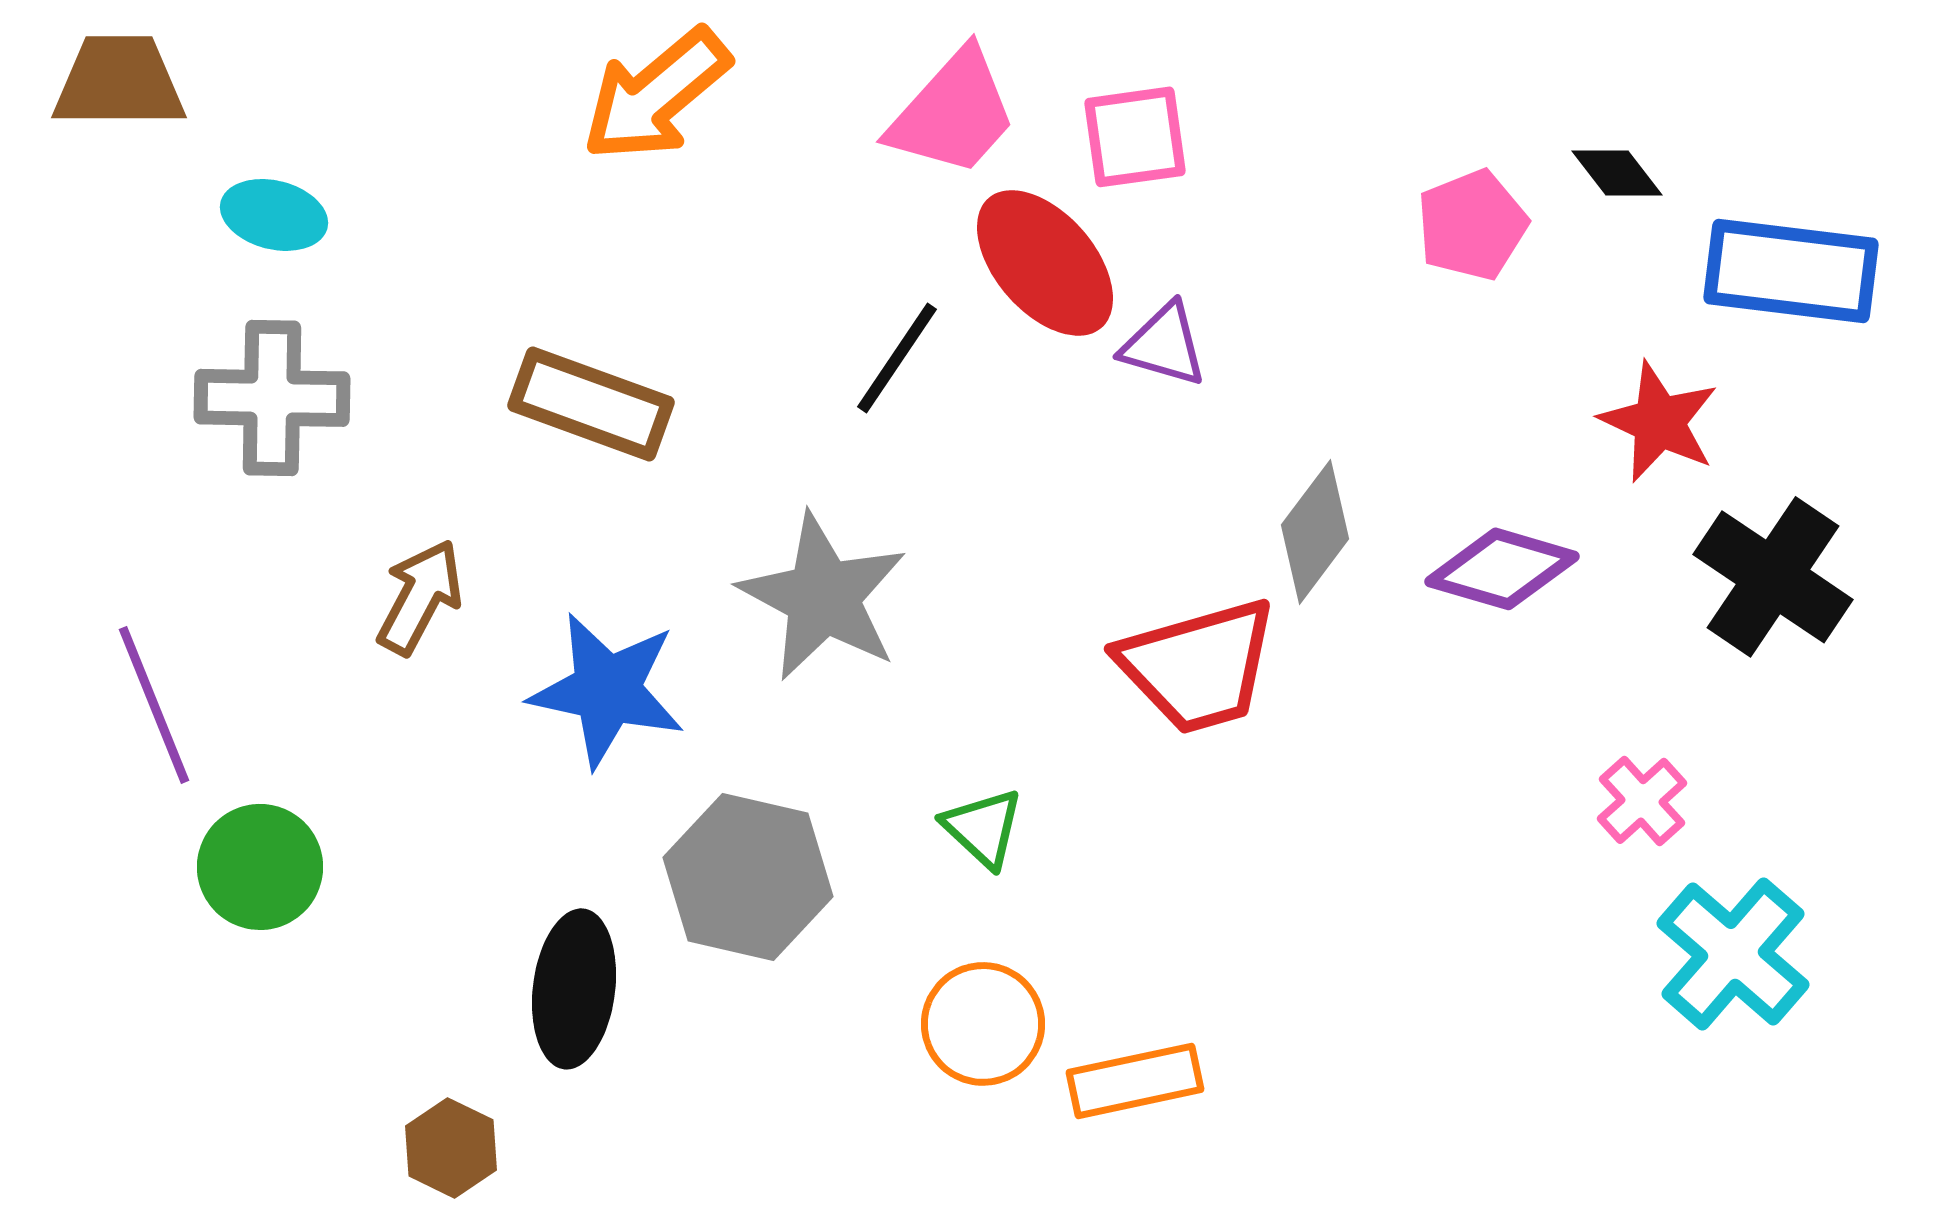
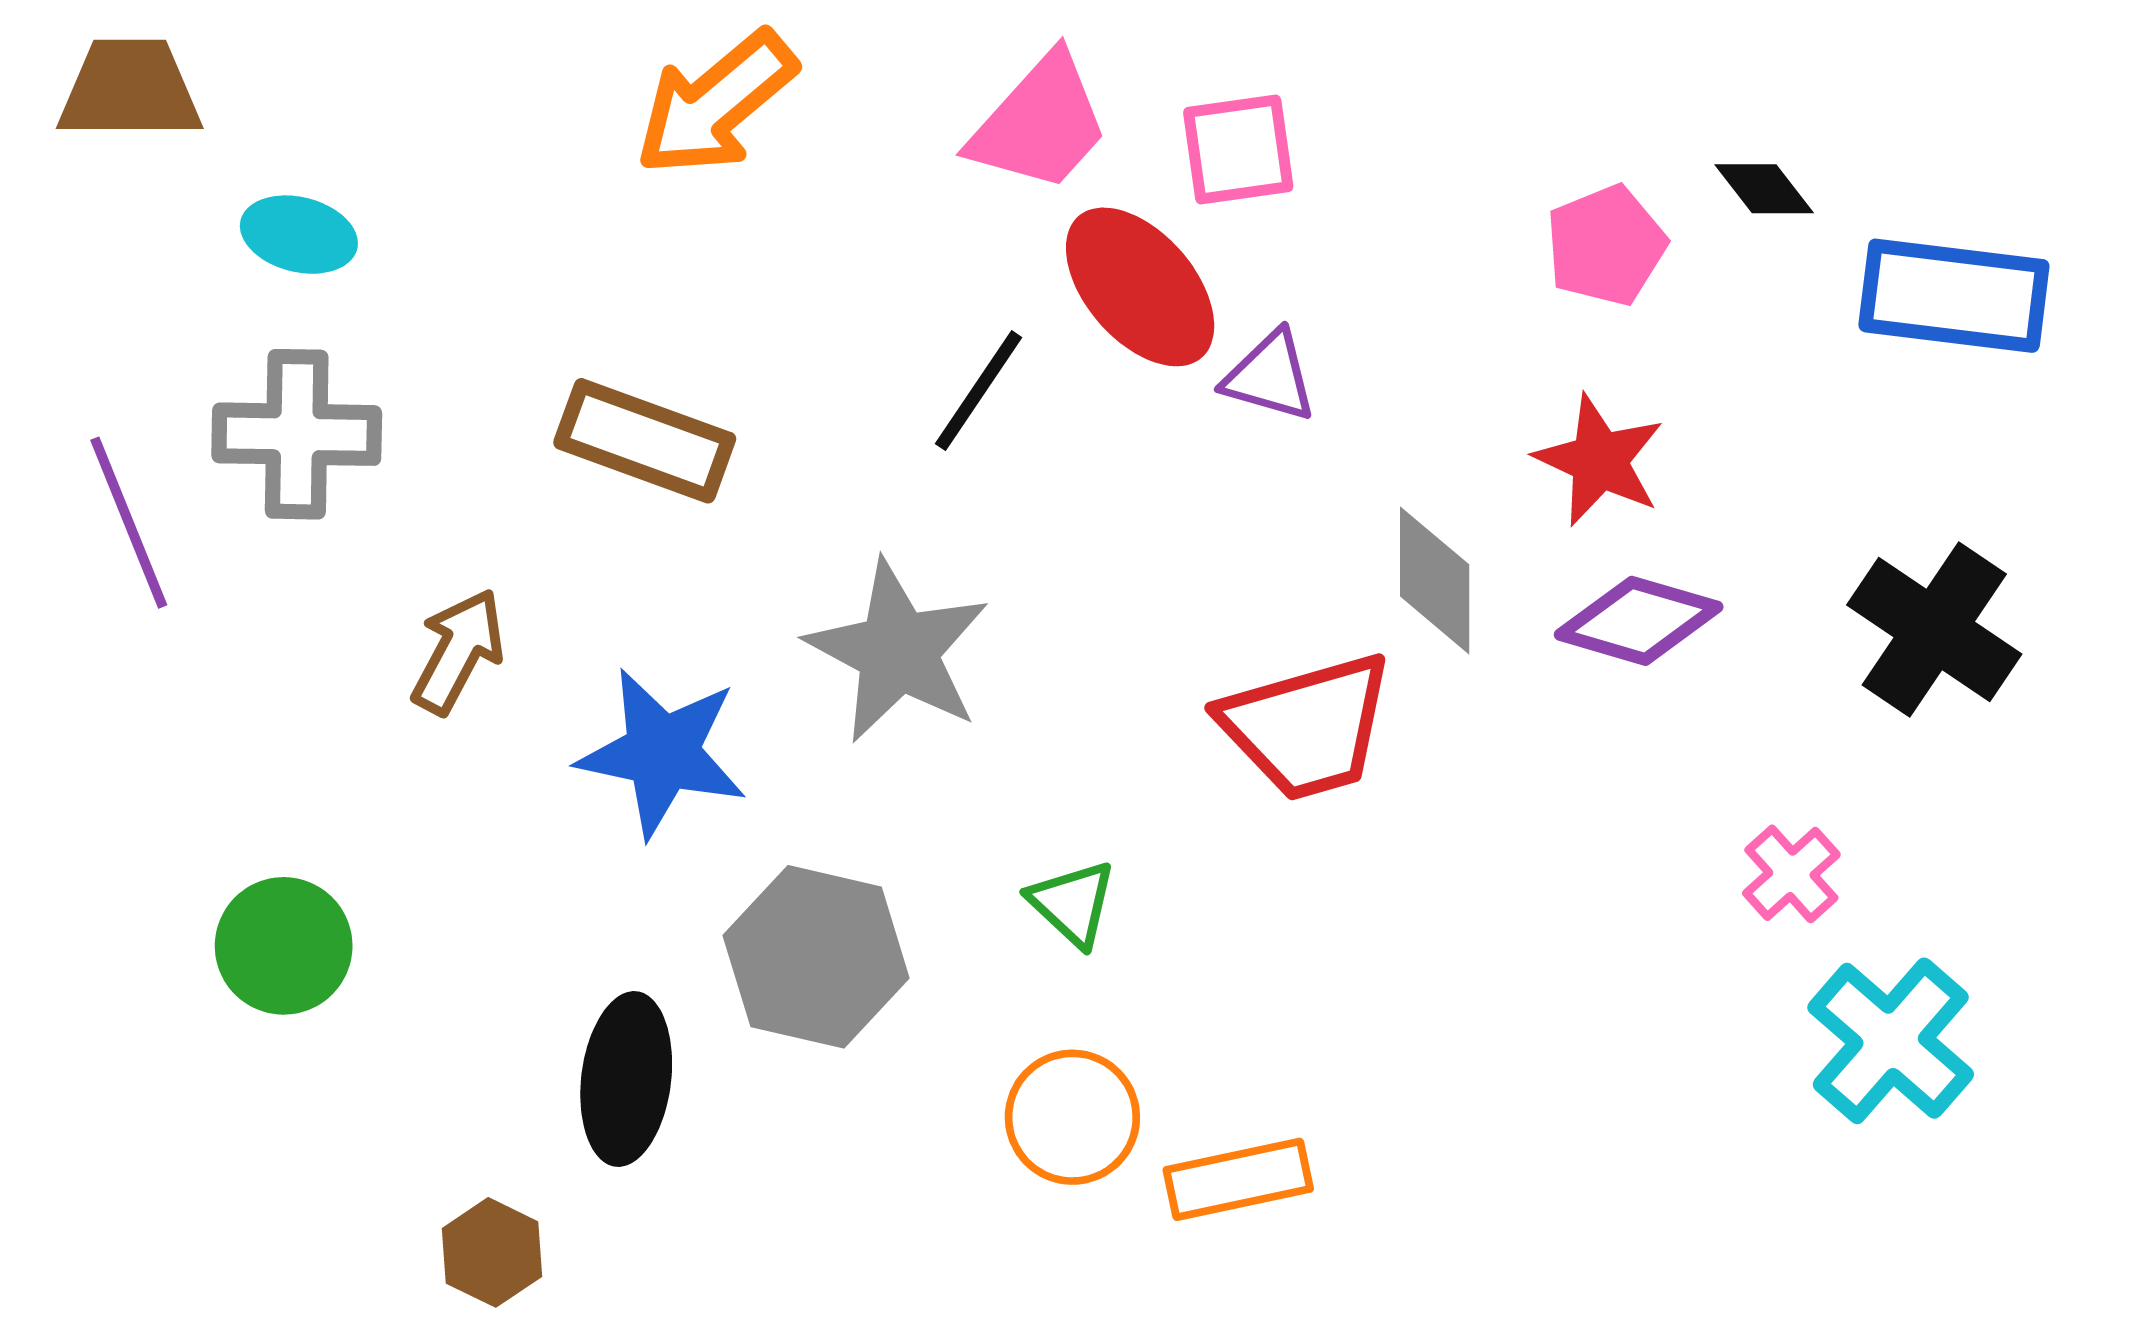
red star: (1659, 422) -> (1599, 460), moved
gray diamond: (1315, 532) -> (1435, 580), turned -37
purple line: (154, 705) -> (129, 523), moved

